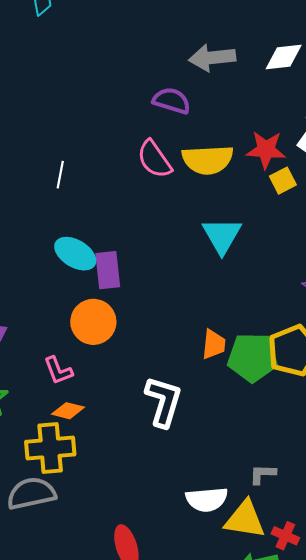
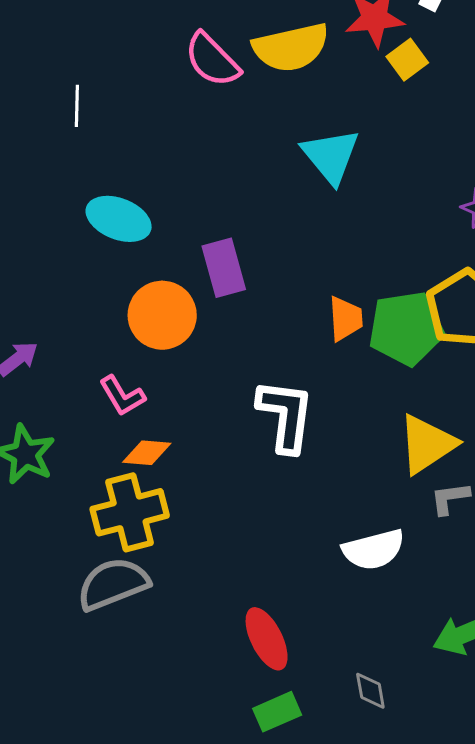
purple rectangle: (108, 270) -> (224, 268), moved
yellow triangle: (245, 519) -> (427, 444), moved, turned -33

